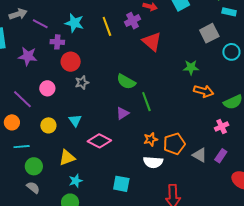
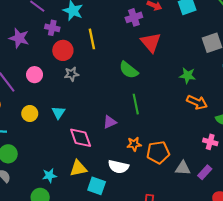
yellow line: (107, 26) -> (92, 39), moved
green semicircle: (126, 82) -> (129, 70), moved
purple triangle: (123, 113) -> (110, 122), moved
pink cross: (222, 126) -> (210, 142), turned 32
pink diamond: (99, 141) -> (81, 138), turned 35
gray triangle: (200, 155) -> (183, 168), turned -35
yellow triangle: (67, 158) -> (78, 168), moved
white semicircle: (153, 162) -> (118, 167), moved

